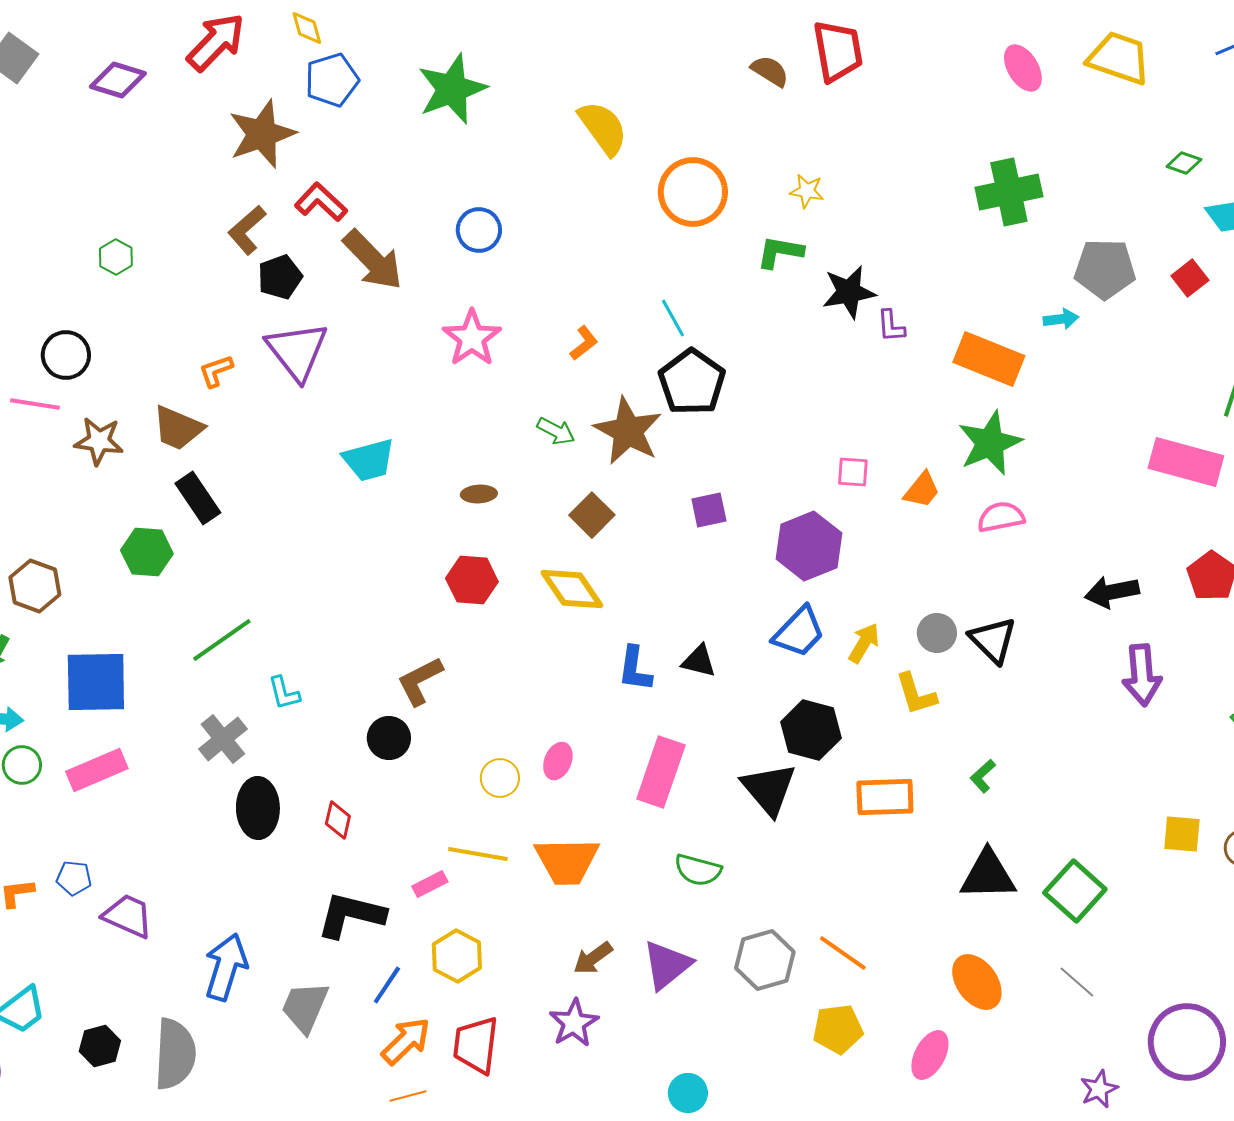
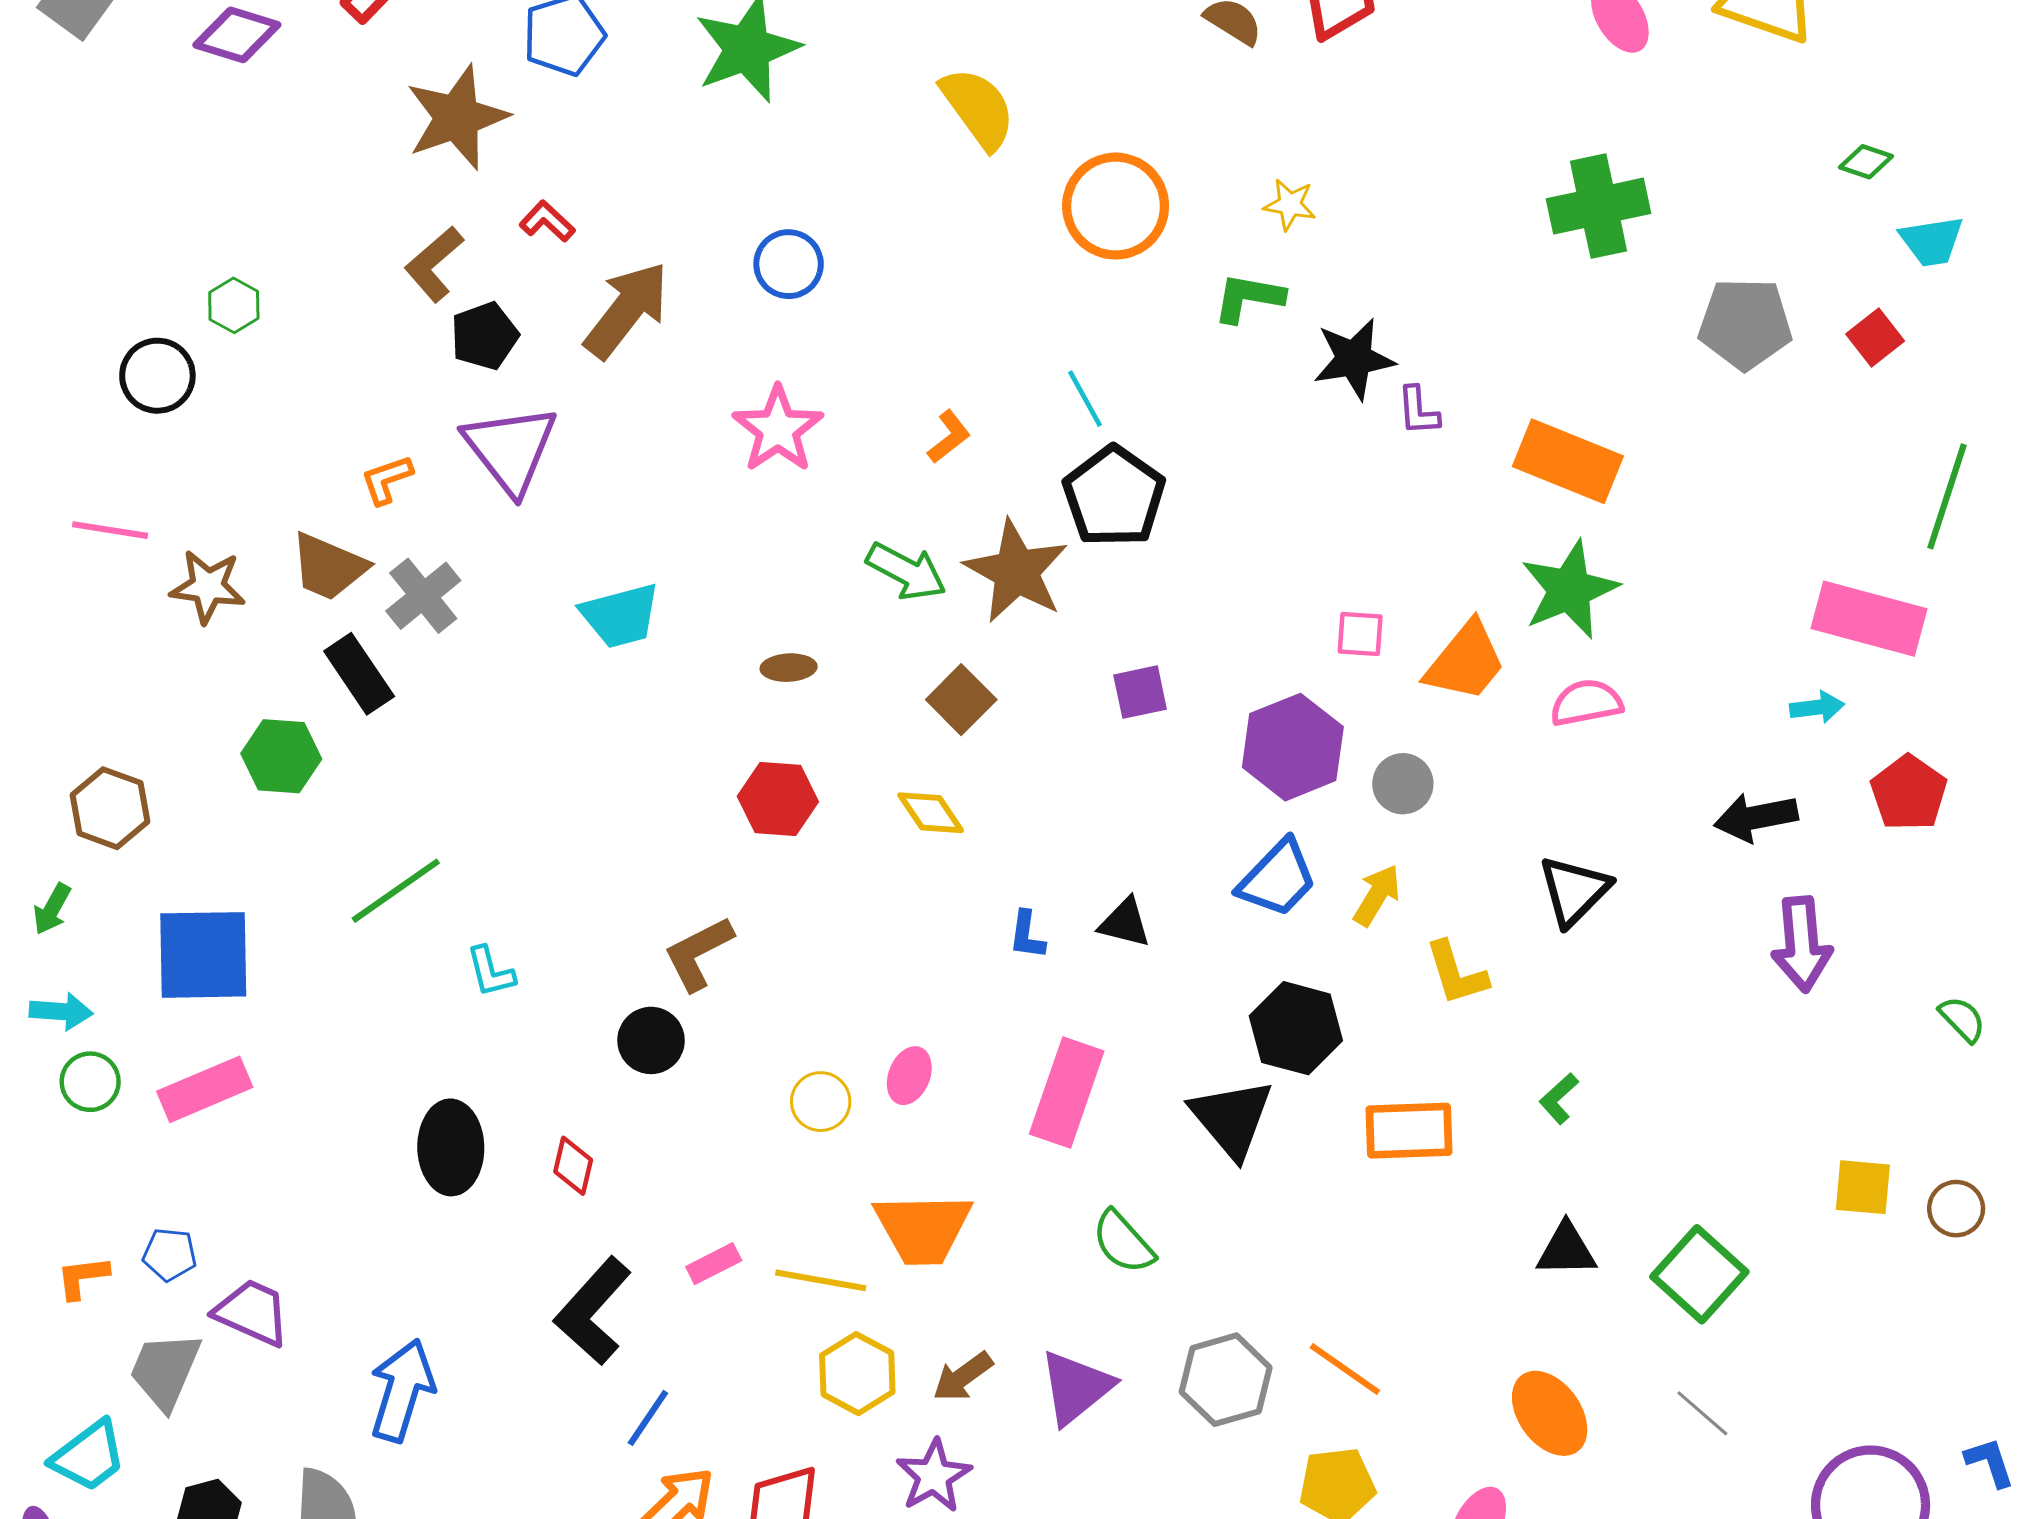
red L-shape: (321, 202) -> (547, 221), size x0.7
brown arrow: (373, 260) -> (627, 310), turned -98
cyan arrow: (1061, 319) -> (1817, 707), moved
black circle: (66, 355) -> (157, 376), moved
green arrow: (556, 431) -> (906, 571), size x1.4
orange trapezoid: (922, 490) -> (1466, 661), size x1.5
yellow diamond: (572, 589) -> (931, 813), size x0.7
gray circle: (937, 633) -> (1403, 784), moved
black triangle: (993, 640) -> (1574, 891), turned 30
blue L-shape: (635, 669) -> (1027, 935), size x0.7
gray cross: (223, 739) -> (423, 596), moved
yellow line: (478, 854) -> (821, 1280), moved
green semicircle: (698, 870) -> (1123, 1242), turned 33
black triangle: (988, 875) -> (1566, 1250), size x0.7
black L-shape: (351, 915) -> (593, 1311), turned -62
yellow hexagon: (457, 956) -> (857, 1374), moved
gray trapezoid: (305, 1007) -> (165, 1371), moved

